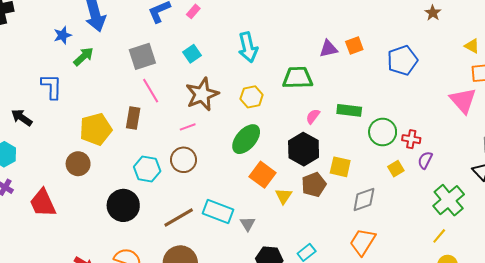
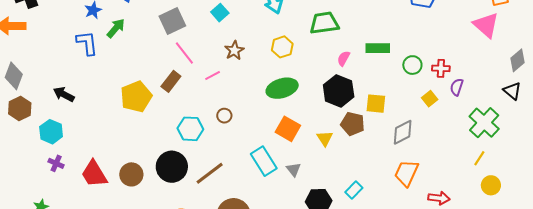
blue L-shape: (52, 87) -> (87, 43), moved
brown star: (202, 94) -> (234, 50), size x0.6
brown rectangle: (133, 118) -> (171, 81), turned 35
pink line: (188, 127) -> (213, 76), moved
green circle: (383, 132) -> (412, 65), size x0.7
green ellipse: (246, 139) -> (282, 88), turned 40
brown circle: (184, 160) -> (224, 116), size x0.6
brown circle: (78, 164) -> (131, 174), moved
orange square: (263, 175) -> (288, 129), moved
brown pentagon: (314, 185) -> (353, 124), turned -30
cyan rectangle: (218, 211) -> (264, 161), turned 44
brown line: (179, 217) -> (210, 173), moved

